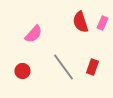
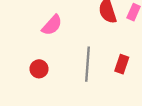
gray line: (64, 67) -> (87, 64), turned 40

